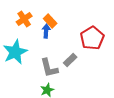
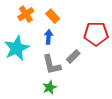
blue arrow: (46, 31) -> (49, 37), moved
red pentagon: (92, 38) -> (96, 34), turned 30

